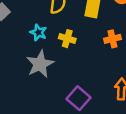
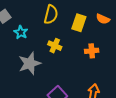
cyan star: (38, 33) -> (21, 32), moved

